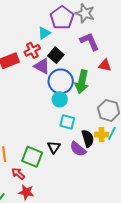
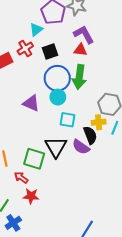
black square: (56, 55) -> (50, 52), turned 35
red triangle: (105, 65) -> (80, 50), moved
purple triangle: (42, 66) -> (31, 103), moved
yellow cross: (102, 135) -> (99, 122), moved
black triangle: (54, 147) -> (56, 147), size x1.6

